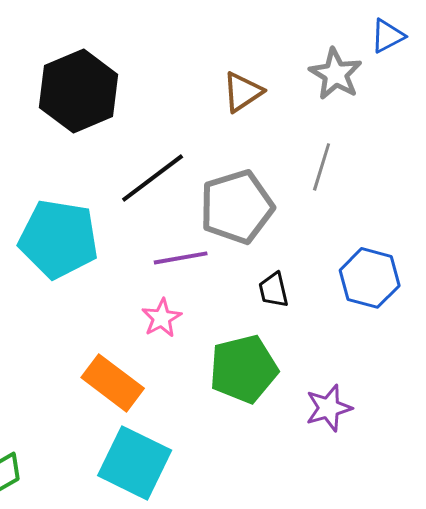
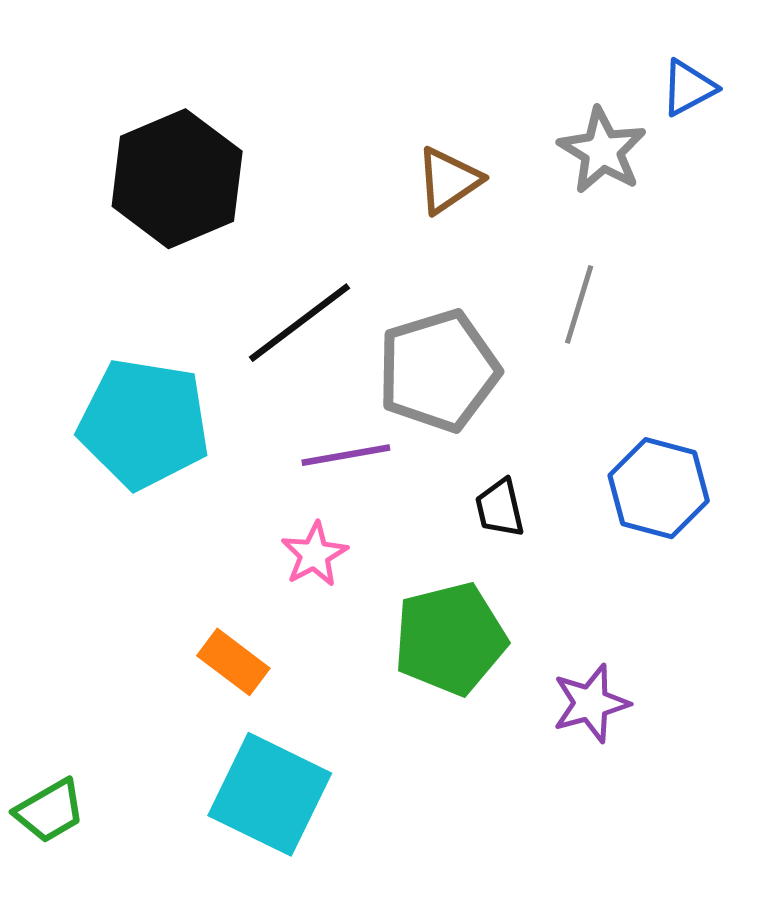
orange rectangle: (113, 383) -> (233, 662), size x0.7

